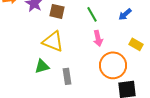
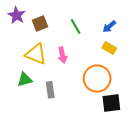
brown square: (57, 11) -> (40, 23), turned -35
pink arrow: (98, 38) -> (62, 55), moved
yellow rectangle: (136, 44) -> (109, 48), moved

